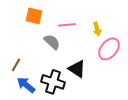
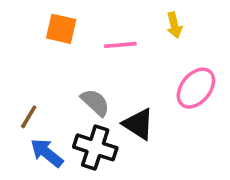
yellow arrow: (97, 29) -> (174, 25), moved
gray semicircle: (52, 42) -> (95, 102), moved

